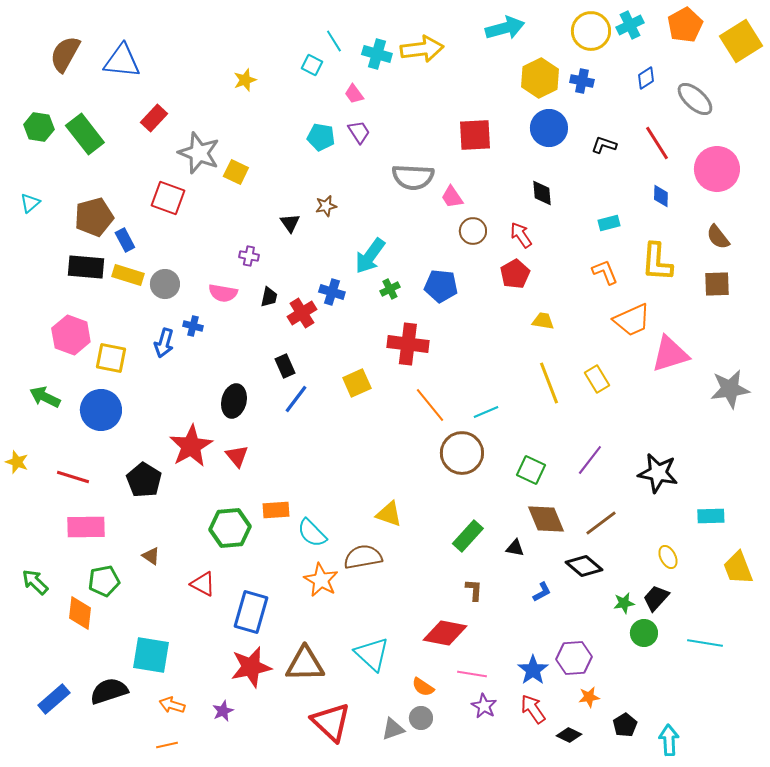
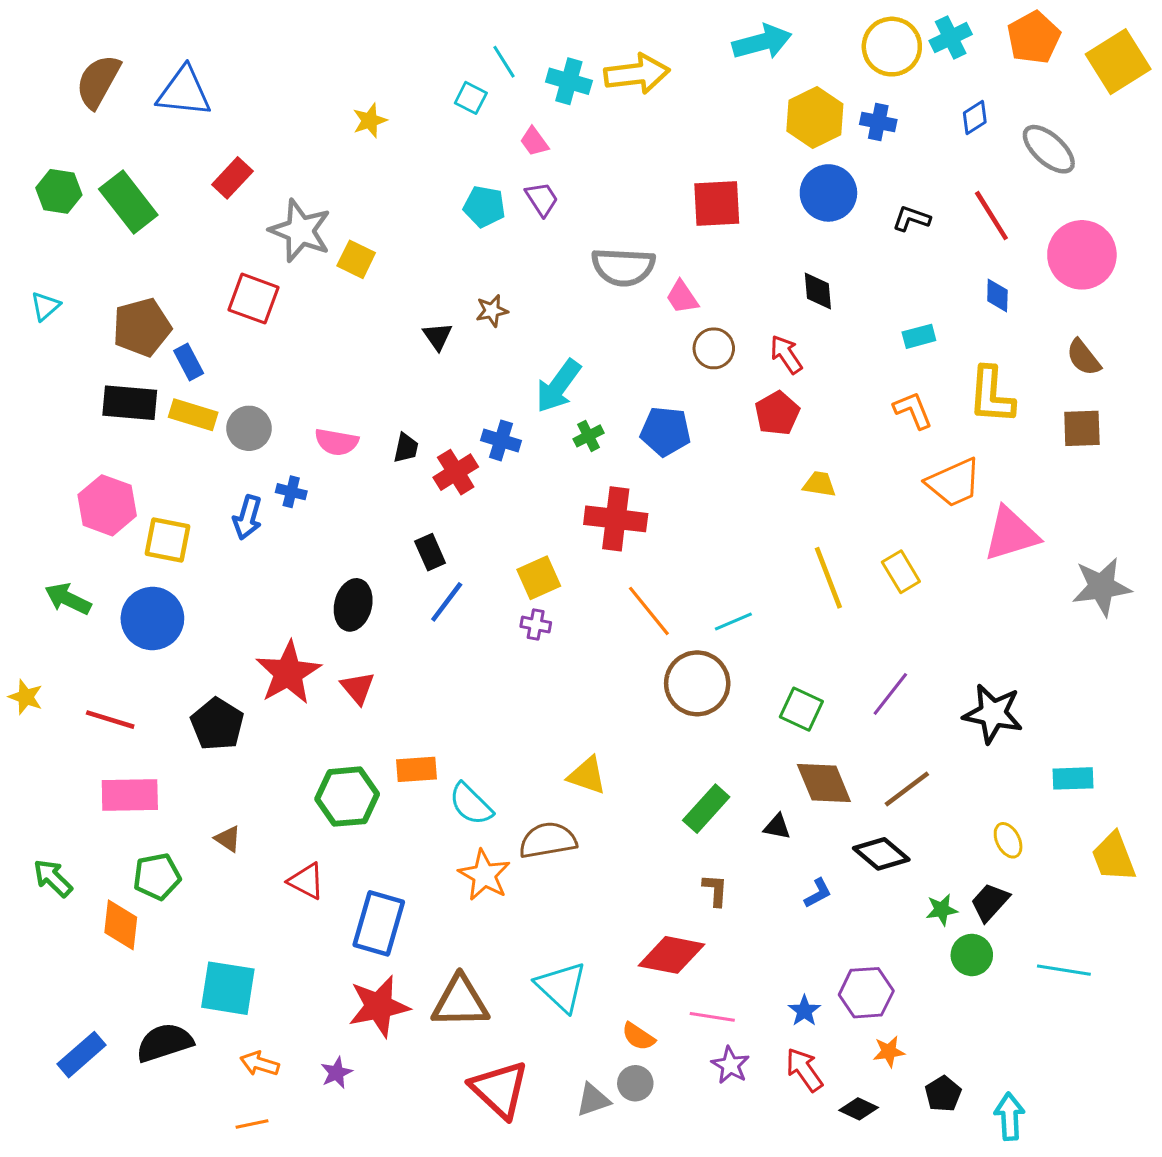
purple cross: (249, 256) -> (536, 625), moved
blue star: (533, 670) -> (804, 1011), size x0.7

